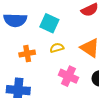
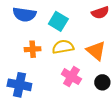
yellow semicircle: (57, 48) -> (63, 47), size x1.5

